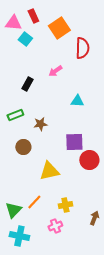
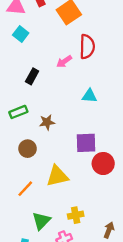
cyan square: (25, 39) -> (21, 34), moved
red semicircle: (82, 48) -> (87, 47), moved
orange line: (34, 202) -> (25, 189), moved
green triangle: (13, 210) -> (41, 221), moved

